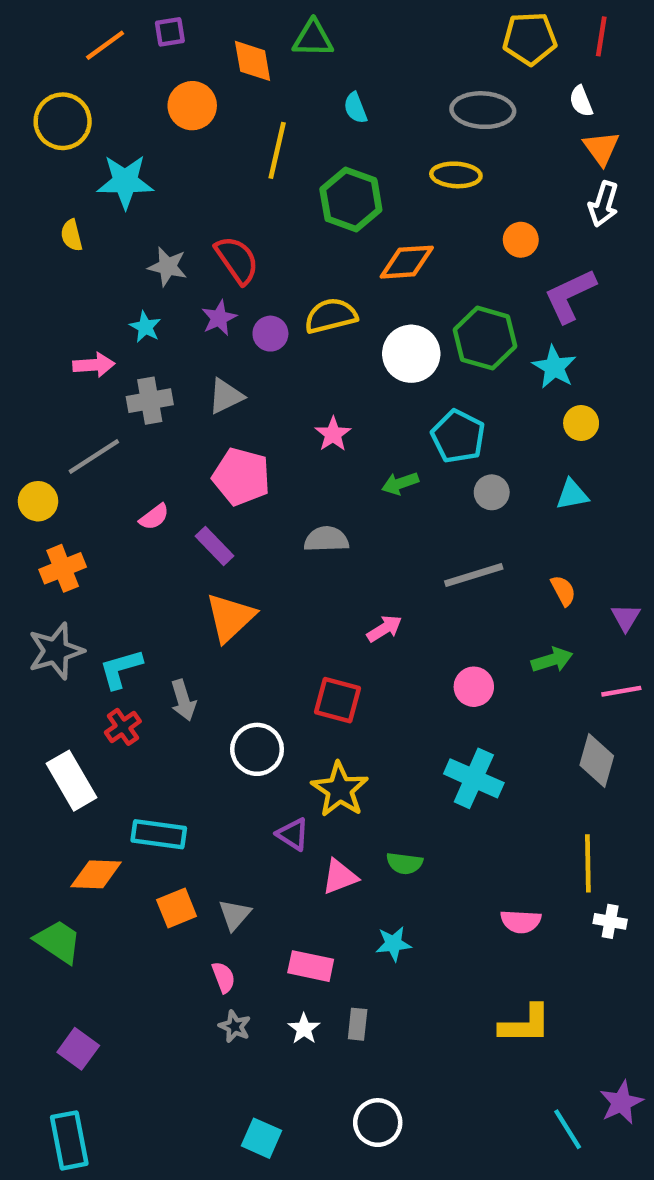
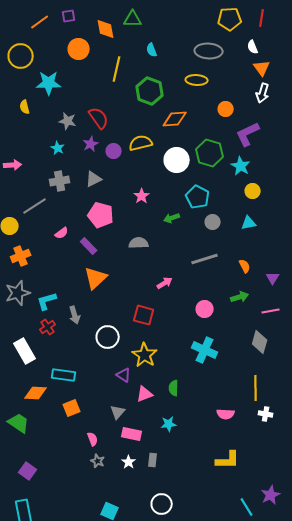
pink arrow: (94, 365) -> (13, 165), moved
green semicircle: (405, 863) -> (174, 388), turned 84
gray triangle: (235, 915) -> (118, 412), moved

